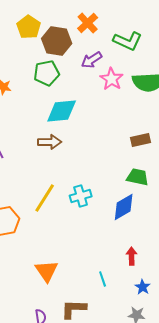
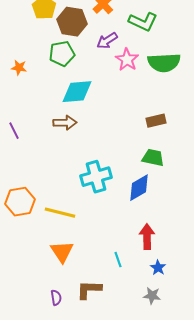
cyan cross: (81, 196) -> (96, 177), size x1.4
yellow line: (45, 198) -> (60, 213), moved, turned 72
red arrow: (132, 256) -> (147, 237), size x1.4

